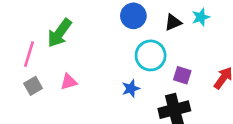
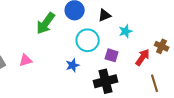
cyan star: (201, 17) -> (126, 31), moved
green arrow: (59, 33) -> (46, 23), moved

